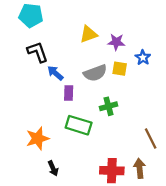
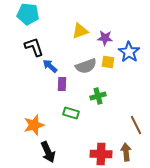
blue star: (143, 58) -> (129, 52), size x1.5
green rectangle: (79, 125) -> (71, 113), size x0.7
black arrow: (53, 168) -> (48, 152), size x1.5

